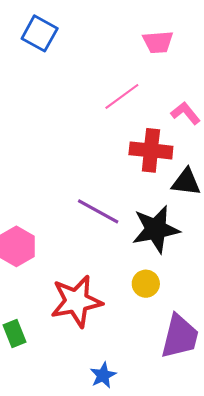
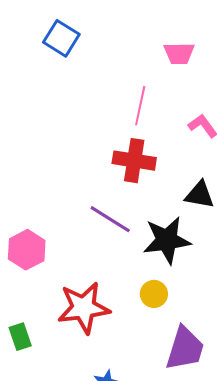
pink line: (122, 96) -> (140, 106), turned -45
red cross: (151, 150) -> (134, 161), moved

